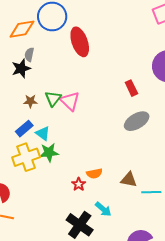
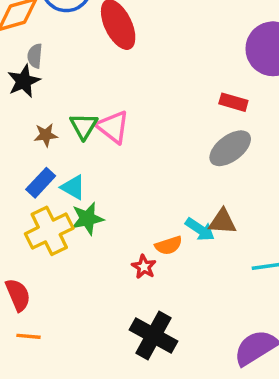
red rectangle: (131, 88) -> (233, 102), moved, turned -42
brown triangle: (129, 180) -> (222, 222), moved
cyan arrow: (103, 209) -> (200, 229), moved

